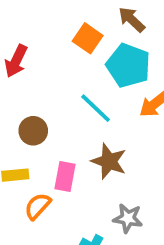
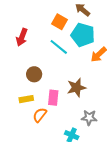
cyan line: (96, 108) -> (59, 47), moved
brown star: (109, 161) -> (76, 88), turned -30

